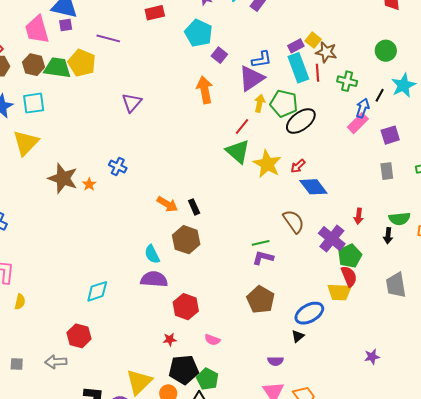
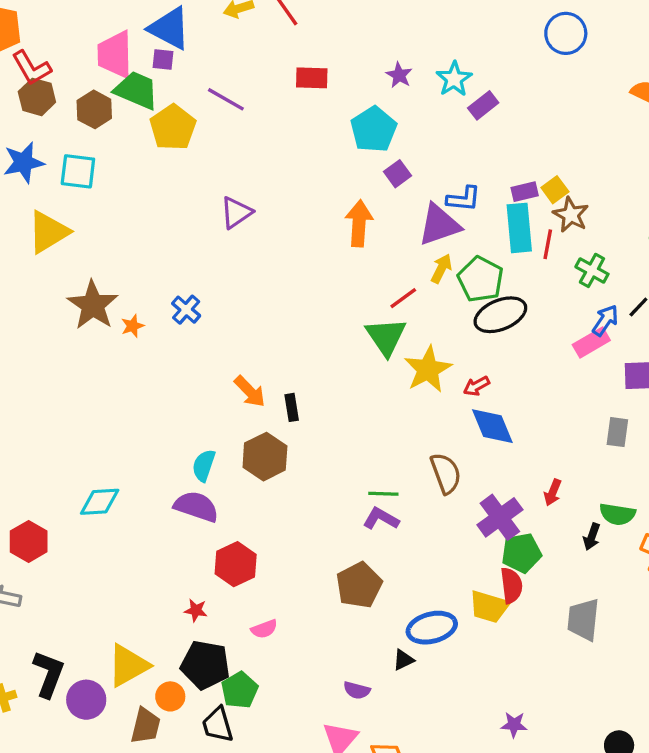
green trapezoid: (57, 68) -> (136, 90), moved
cyan semicircle: (152, 254) -> (204, 465), turned 30
red hexagon: (79, 336) -> (29, 541), moved
pink semicircle: (212, 340) -> (264, 629), turned -56

